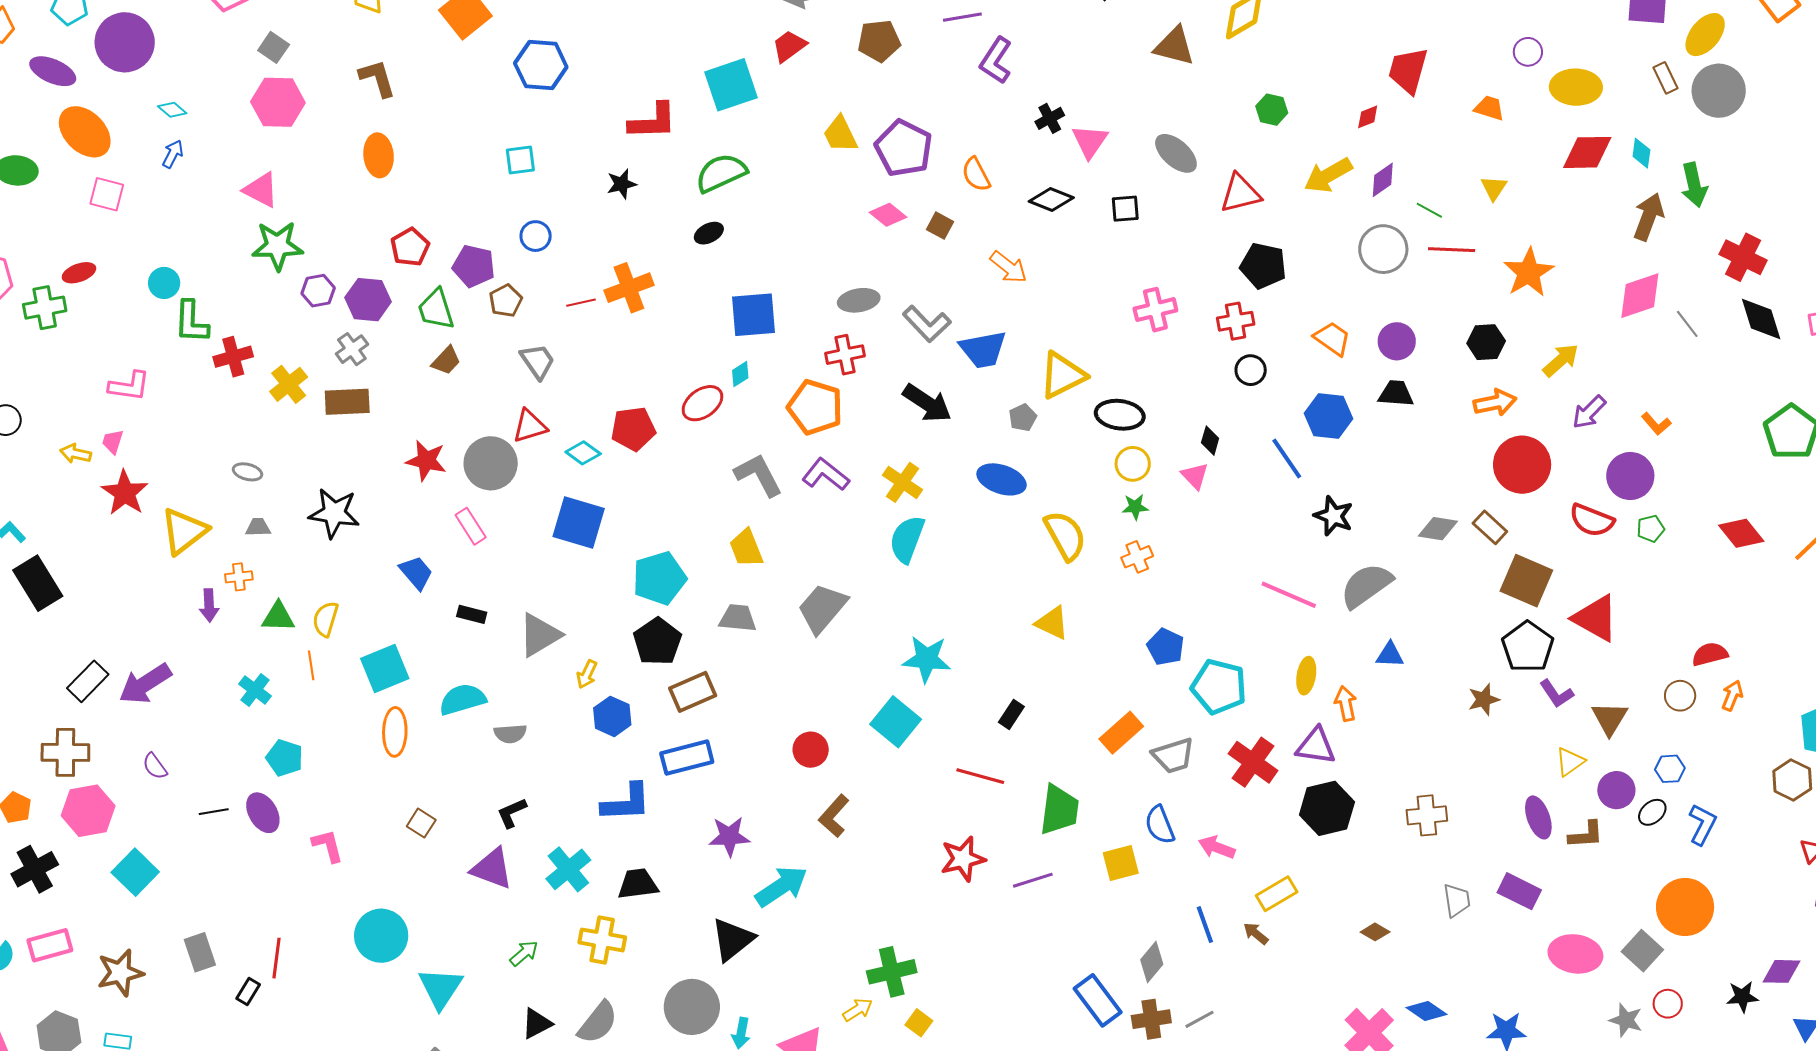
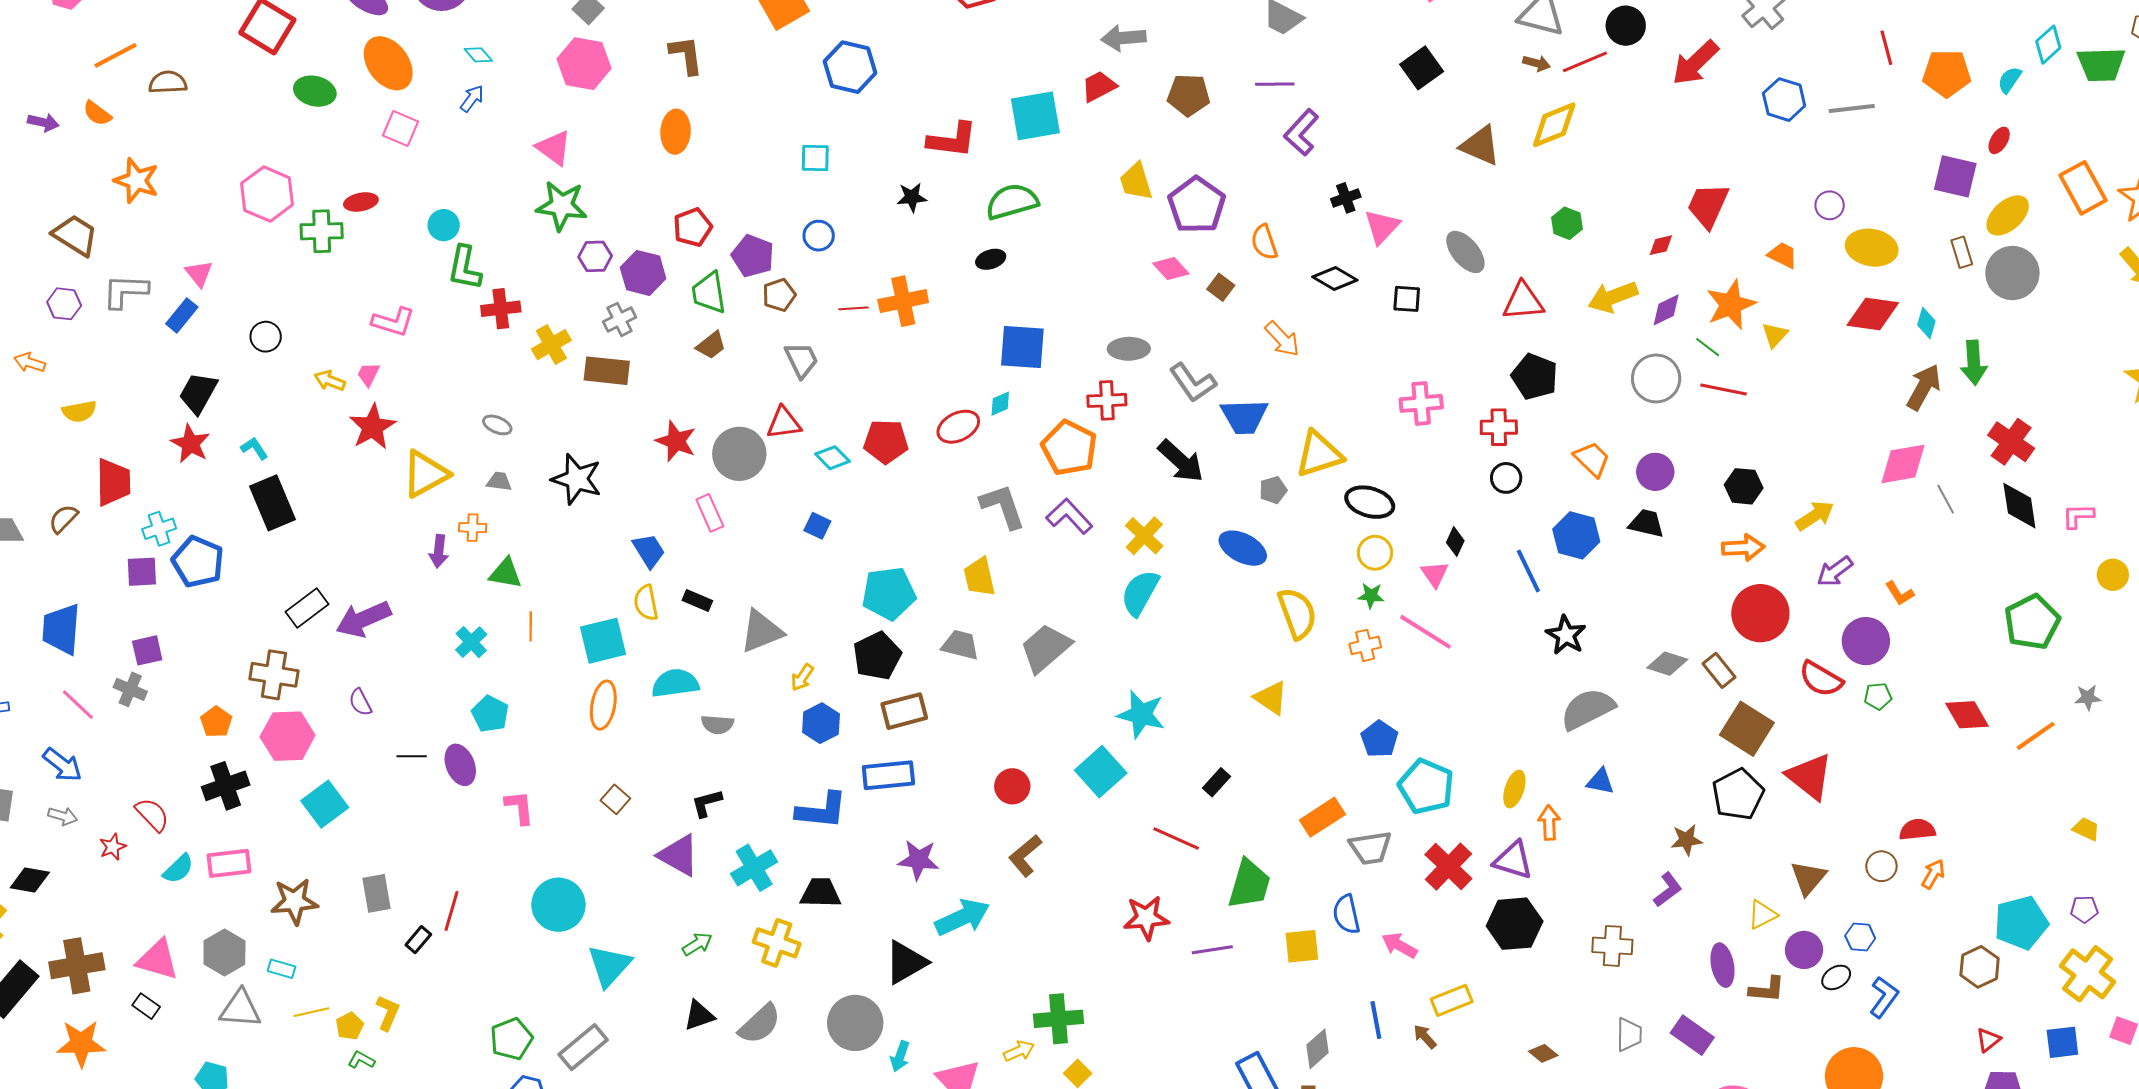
orange star: (1529, 272) -> (1731, 305), moved
blue square: (579, 522) -> (817, 526), size x0.5
pink line: (1289, 595) -> (1425, 632), moved
yellow semicircle: (326, 619) -> (646, 603), moved, turned -36
purple L-shape: (1557, 694) -> (1668, 890), moved, turned -102

